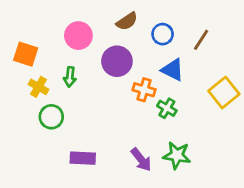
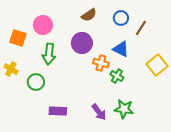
blue circle: (163, 34) -> (121, 18), moved
pink circle: (78, 36) -> (43, 25), moved
green arrow: (70, 77) -> (49, 54), size x1.5
yellow cross: (38, 87) -> (11, 69), moved

